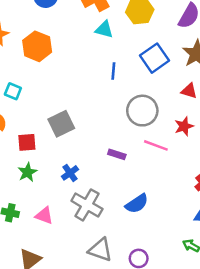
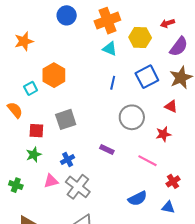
orange hexagon: (37, 46) -> (54, 75), moved
cyan square: (13, 91) -> (31, 88), turned 32
pink line: (156, 145) -> (148, 161), moved
blue semicircle: (137, 204) -> (138, 198), moved
pink triangle: (44, 216) -> (51, 181), moved, turned -42

